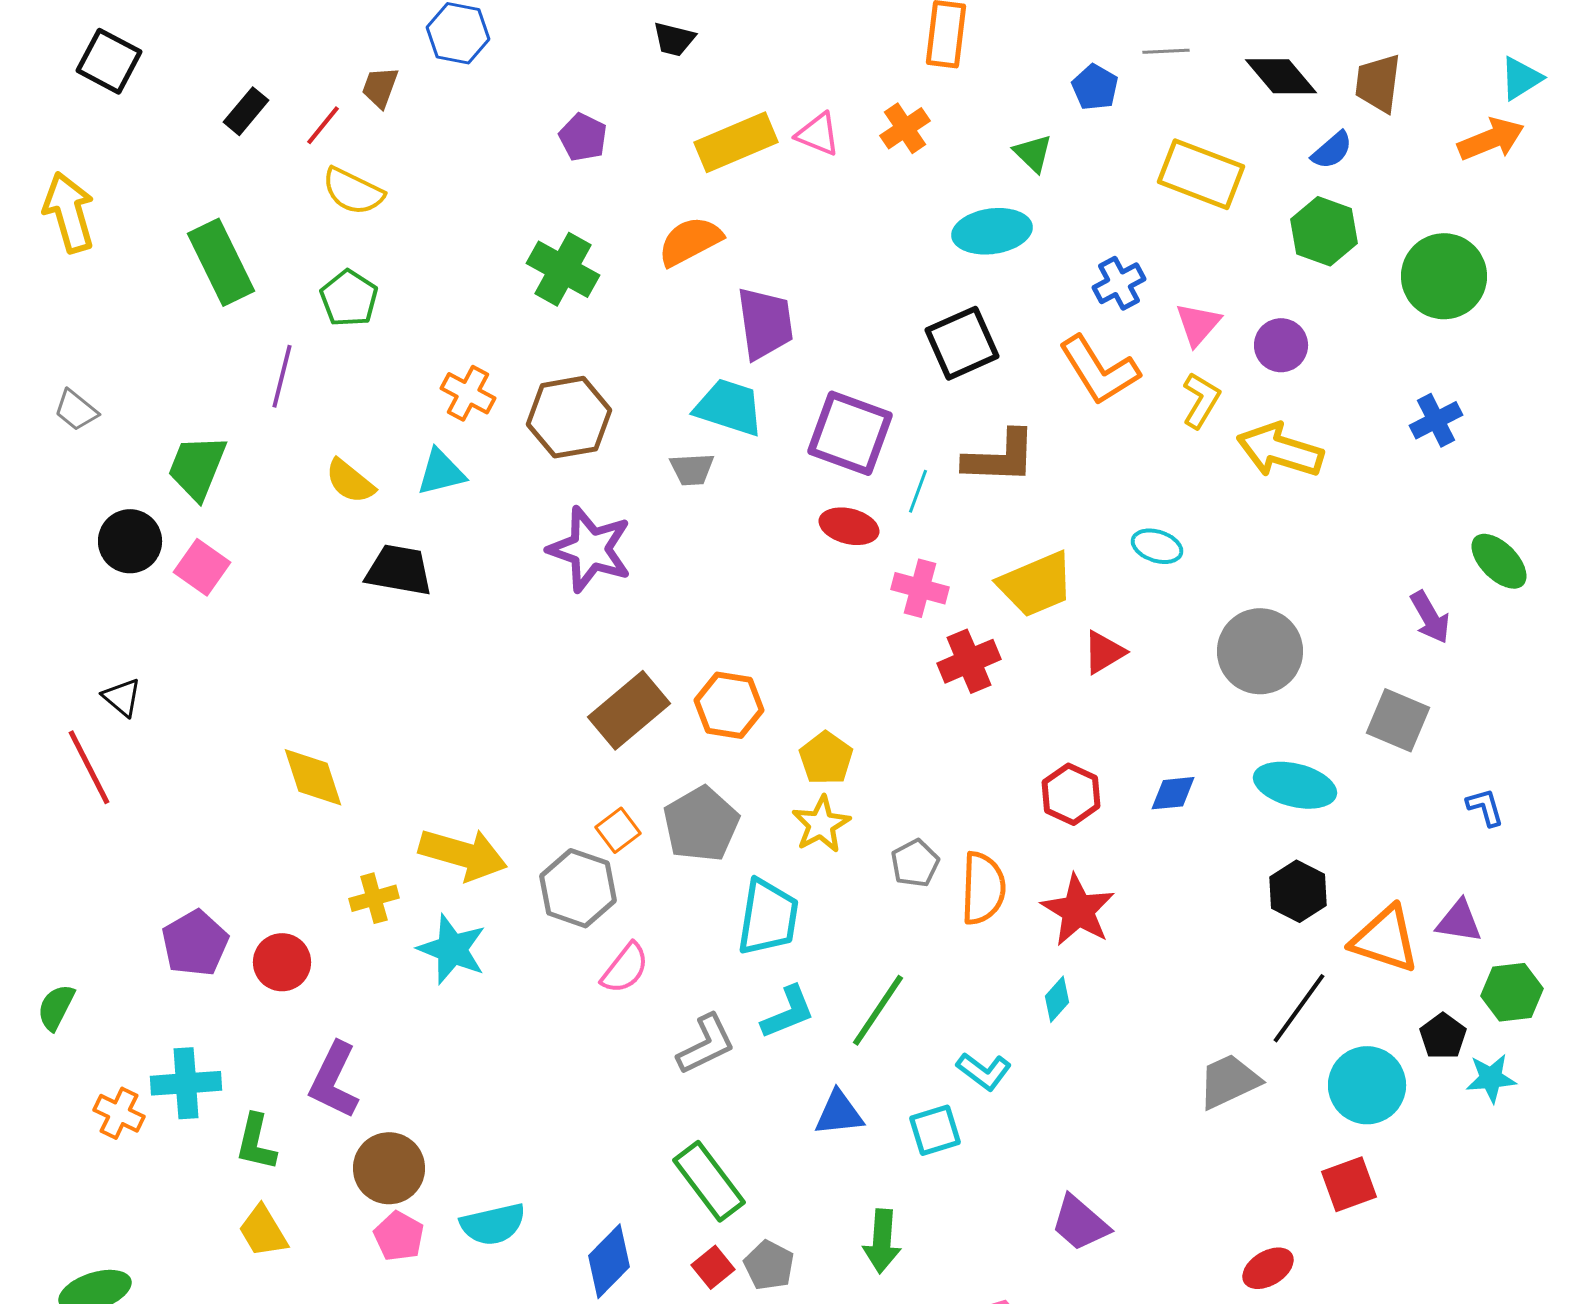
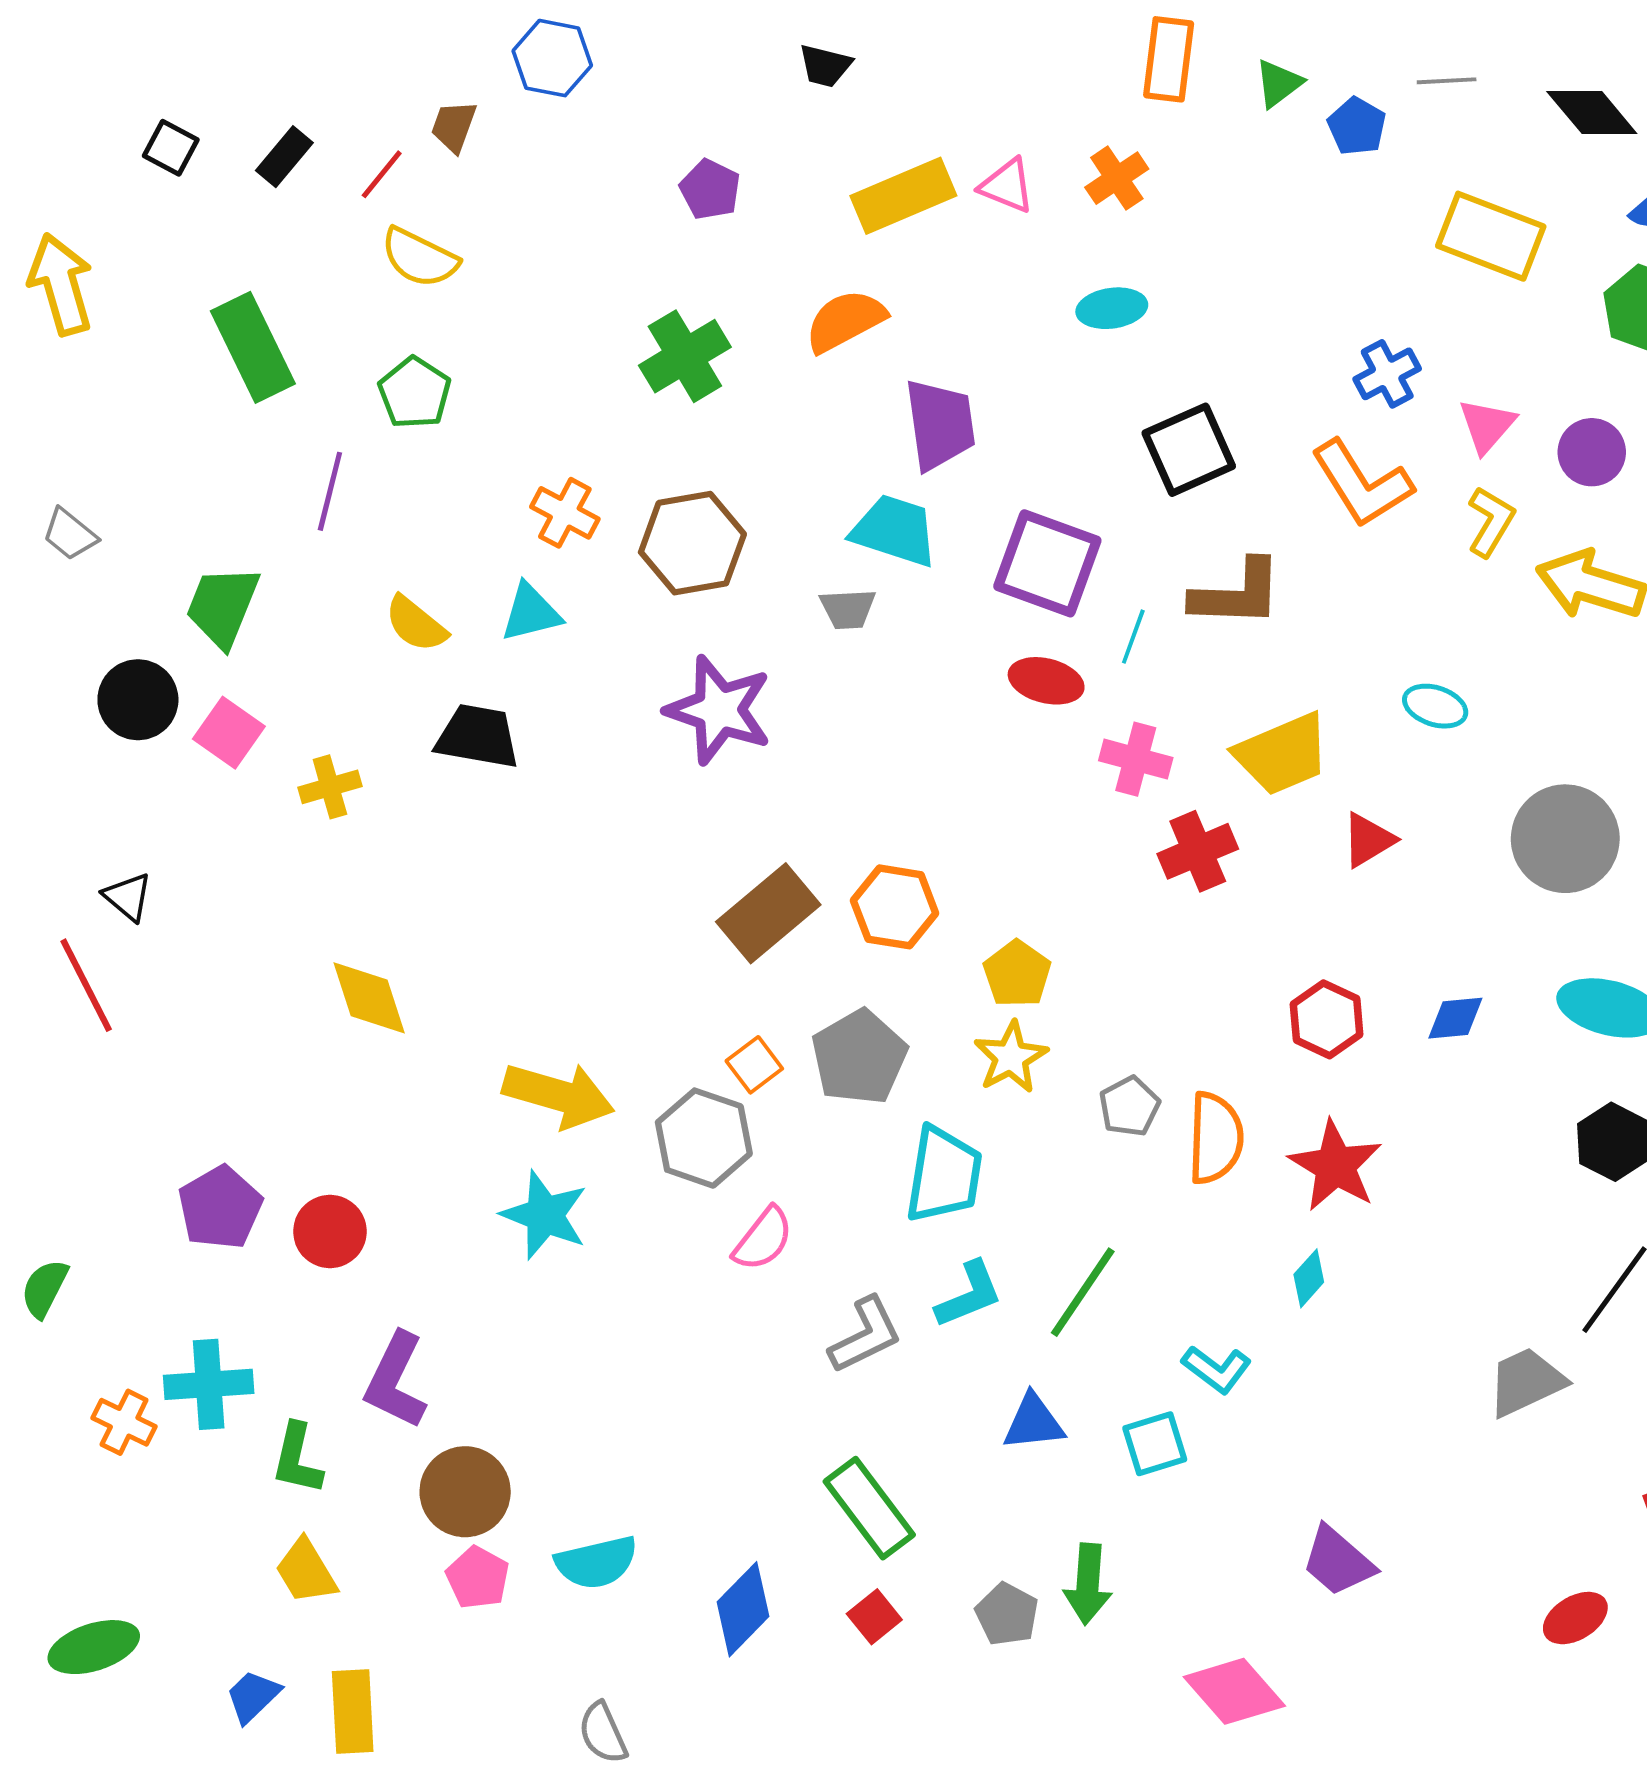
black square: (109, 61) -> (171, 148), moved, size x0.7
green triangle: (1033, 153) -> (1279, 83), moved, turned 39
cyan ellipse: (992, 231) -> (1112, 308), moved, size x0.7
green cross: (563, 269) -> (685, 356), turned 30
yellow cross: (374, 898) -> (330, 787), moved
gray pentagon: (769, 1265) -> (1007, 1614), moved

